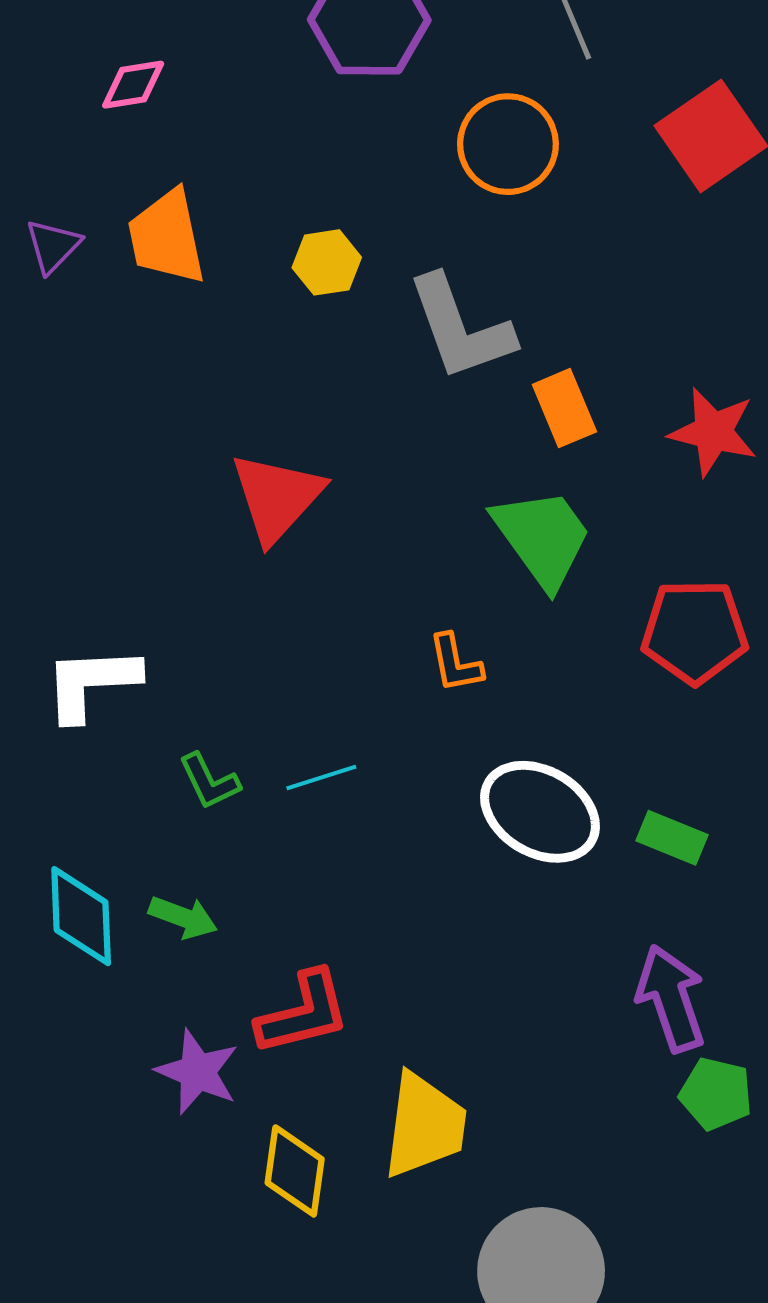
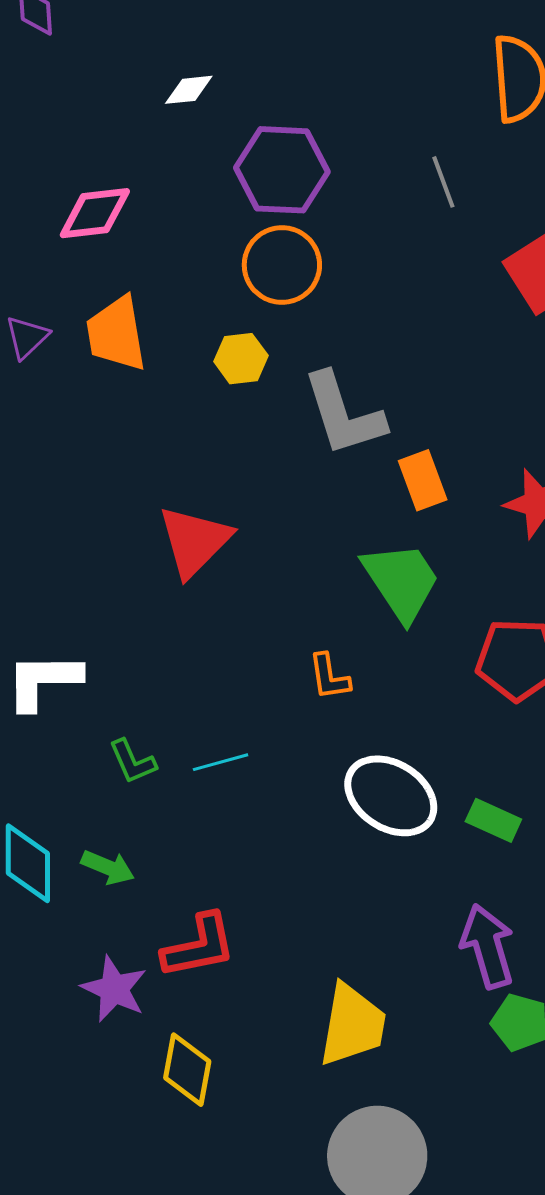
pink diamond: (133, 85) -> (95, 213), size x1.4
orange circle: (508, 144) -> (282, 265), moved
yellow trapezoid: (424, 1125) -> (352, 1025), moved

